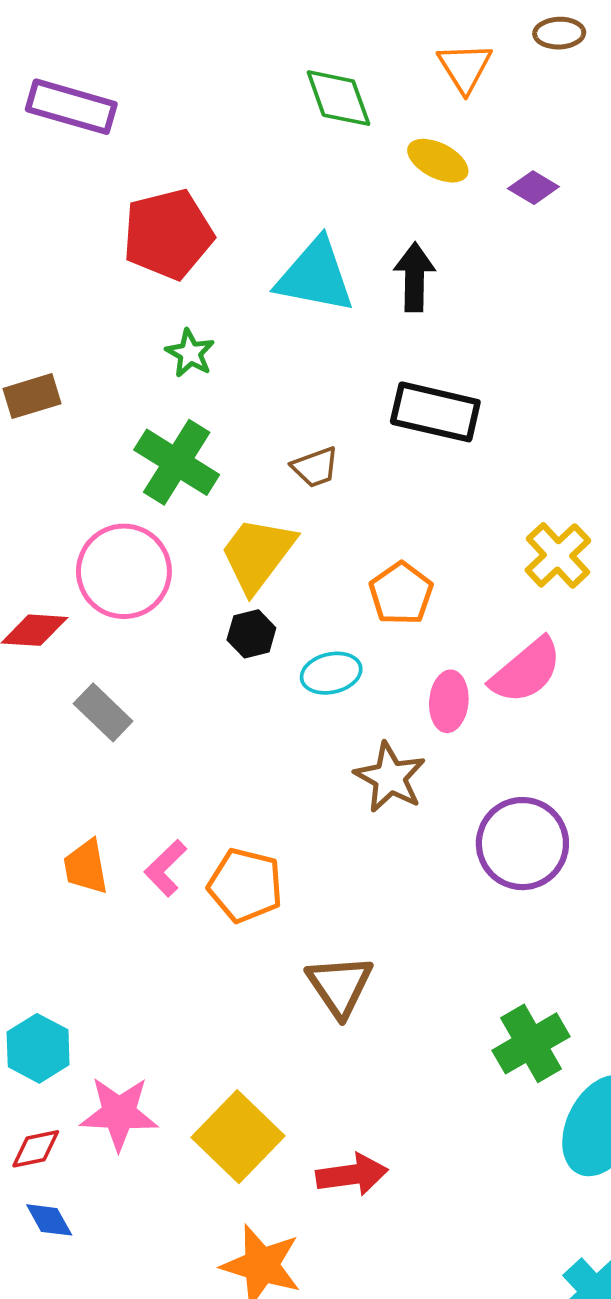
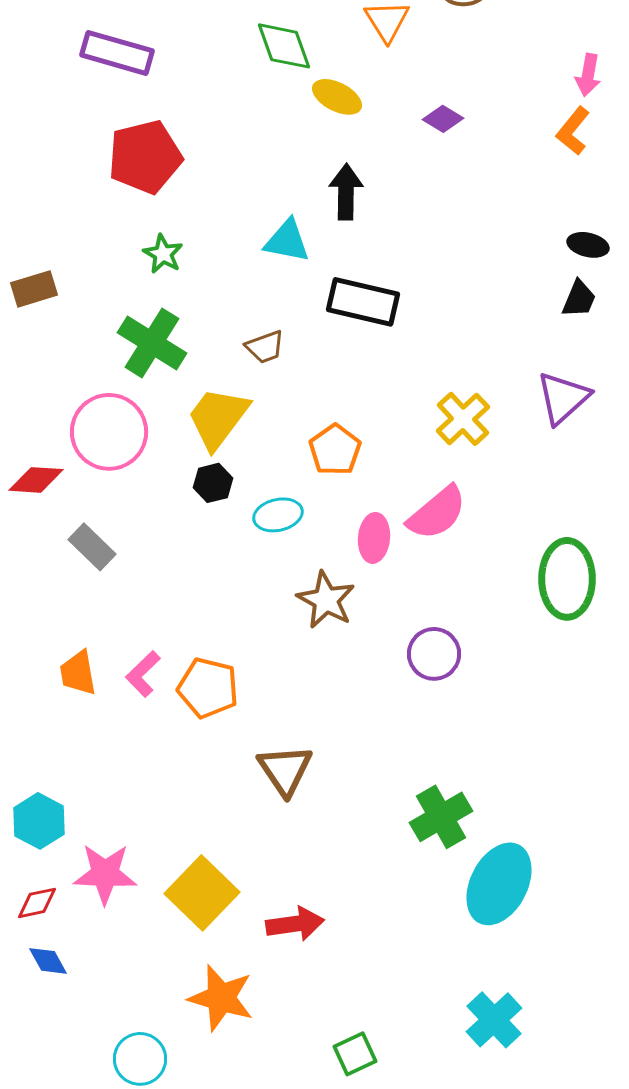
purple rectangle: (71, 107) -> (117, 53), moved
yellow ellipse: (438, 161) -> (337, 97), moved
cyan triangle: (315, 276) -> (287, 241), moved, size x0.7
purple circle: (522, 844) -> (434, 654), size x0.7

